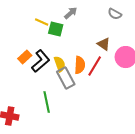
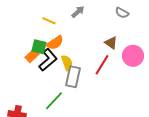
green square: (56, 29) -> (39, 47), moved
orange semicircle: (80, 65) -> (55, 43), moved, turned 54
gray rectangle: (66, 78) -> (73, 77), turned 40
green line: (47, 102) -> (54, 101), turned 55

